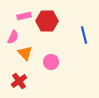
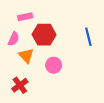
red hexagon: (47, 21) -> (44, 35), moved

